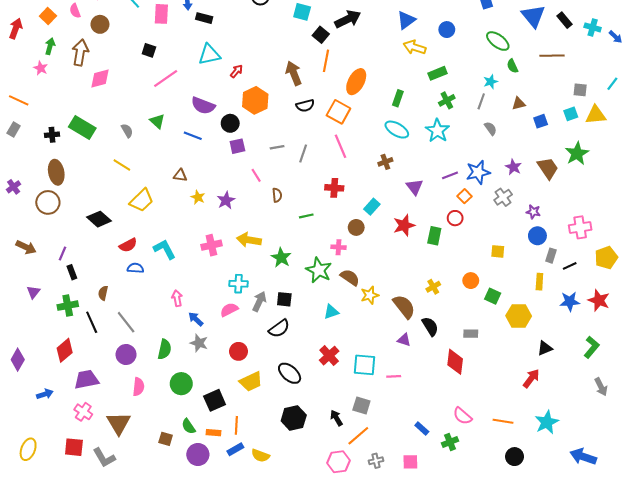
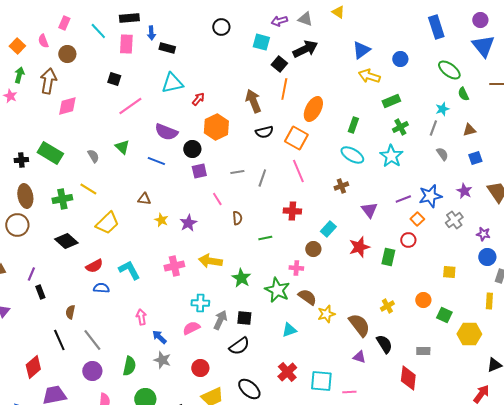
blue square: (541, 121) -> (475, 158), moved
green cross: (68, 306) -> (62, 199), moved

